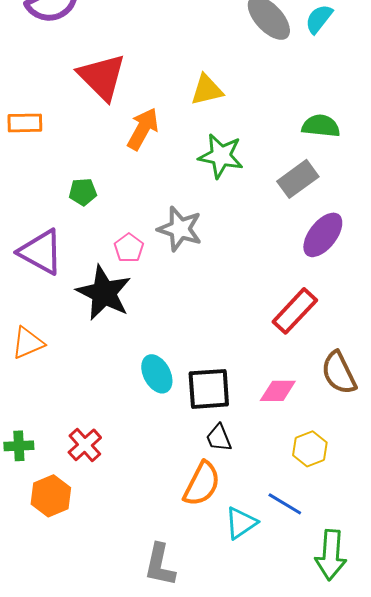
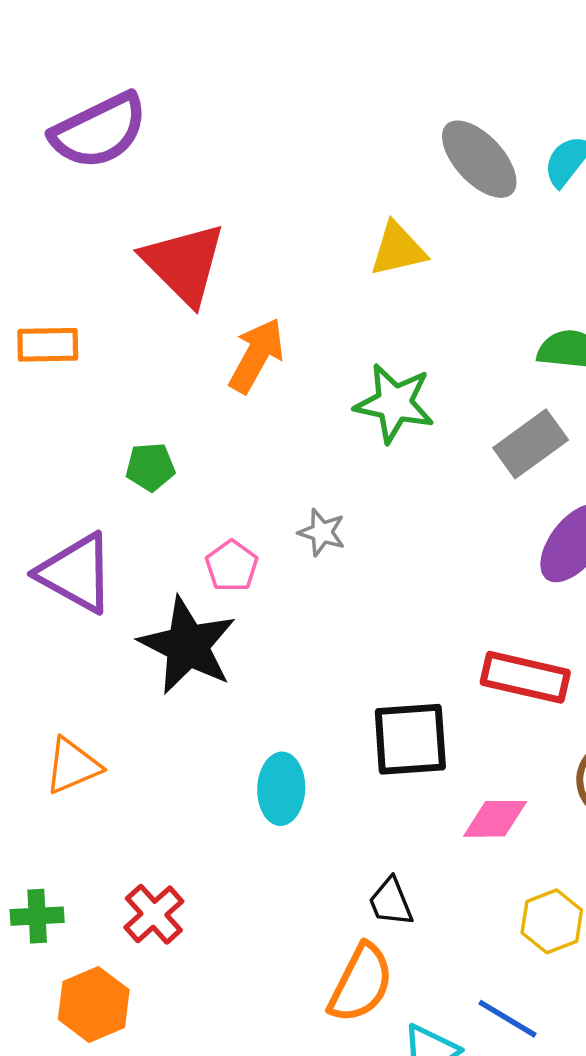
yellow triangle: (207, 90) -> (398, 249), moved
gray star: (180, 229) -> (322, 532), size x0.6
red rectangle: (295, 311) -> (525, 677), turned 60
orange triangle: (28, 343) -> (73, 766), moved
cyan ellipse: (157, 374) -> (281, 789), turned 30
black square: (209, 389) -> (410, 739), moved

